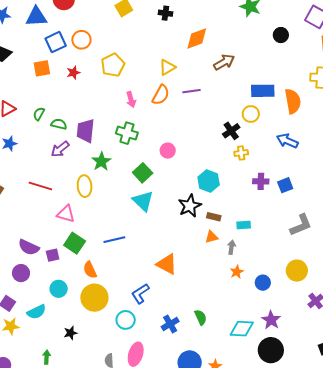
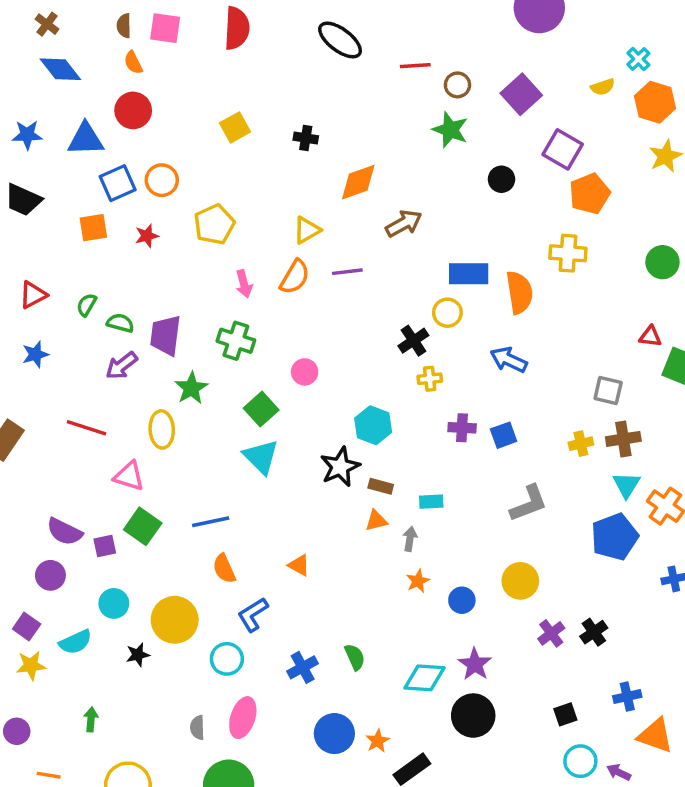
orange triangle: (167, 264) -> (299, 565), size x0.6
orange semicircle: (90, 270) -> (224, 569), moved
black star: (71, 333) -> (138, 655), moved

